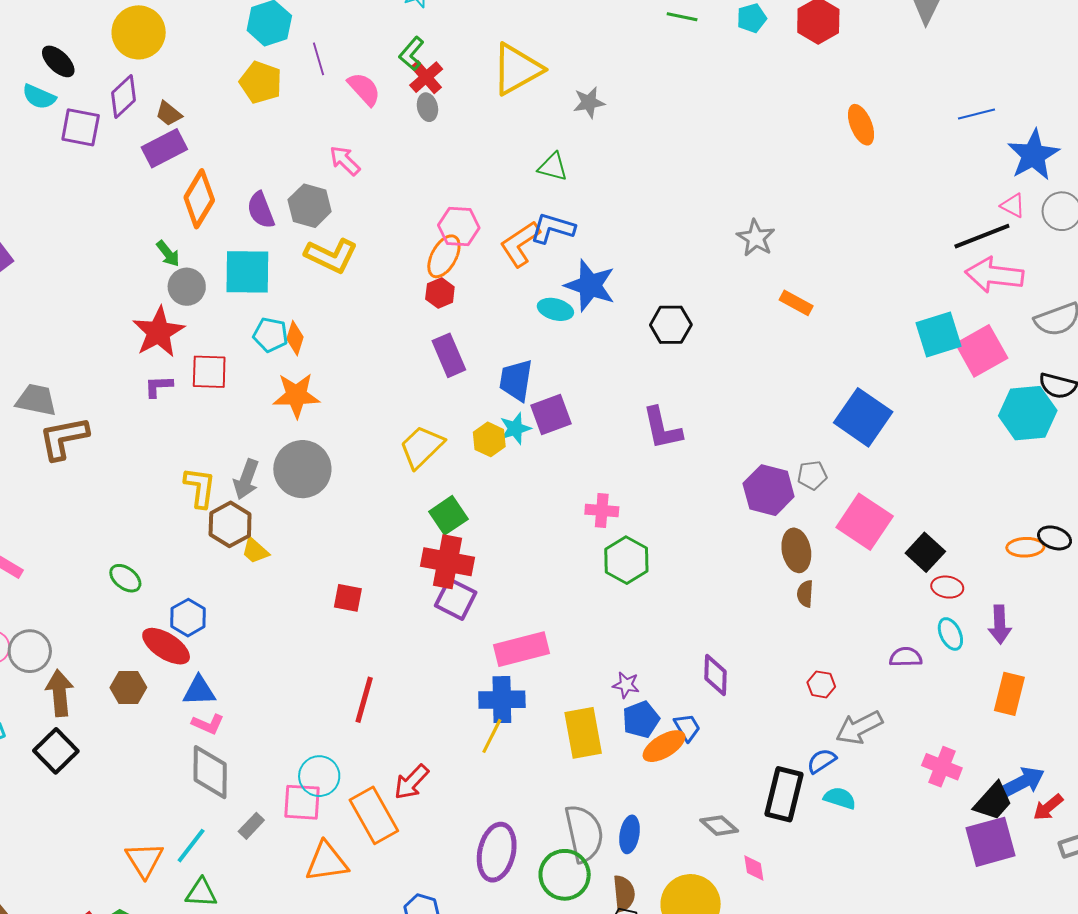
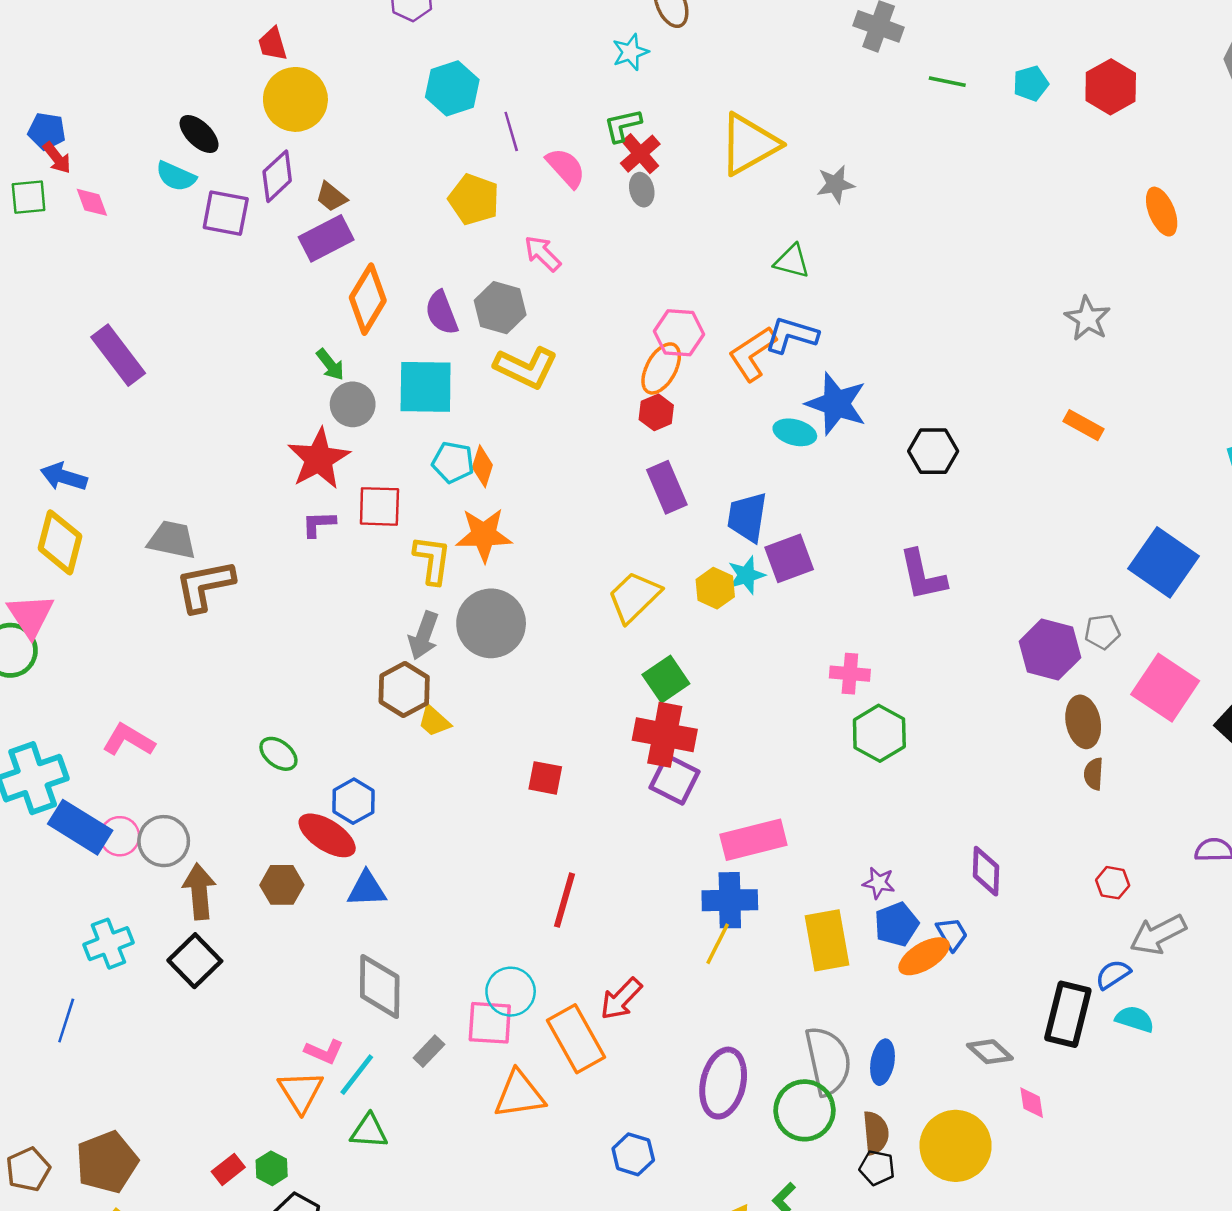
green L-shape: (412, 54) -> (623, 125), turned 36
yellow pentagon: (261, 82) -> (474, 199), moved
gray star: (756, 238) -> (1088, 319), moved
yellow L-shape: (200, 487) -> (432, 560), moved
pink L-shape: (208, 724) -> (324, 1052), moved

